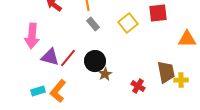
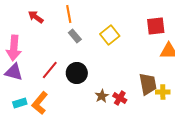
red square: (158, 13) -> (156, 26), moved
purple triangle: (50, 57) -> (14, 72), moved
brown star: (105, 74) -> (102, 96), moved

